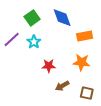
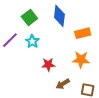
blue diamond: (62, 18) -> (59, 16), turned 30

